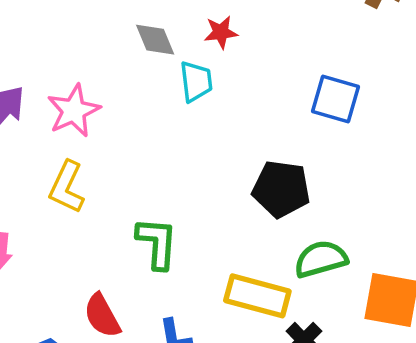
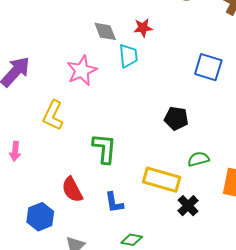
pink star: (74, 111) -> (82, 71), moved
black pentagon: (281, 189) -> (176, 118), size x0.7
green semicircle: (321, 259) -> (198, 159), size x0.7

